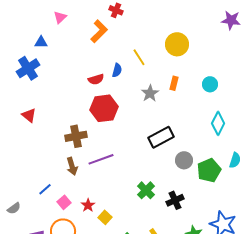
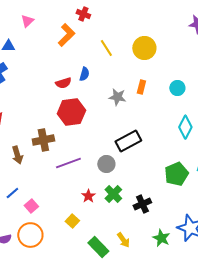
yellow line: (139, 57) -> (106, 48), moved
gray star: (150, 93) -> (117, 97), turned -30
gray circle: (184, 160) -> (106, 164), moved
brown arrow: (72, 166) -> (17, 155), moved
red star: (88, 205) -> (88, 196), moved

